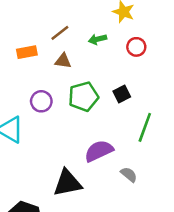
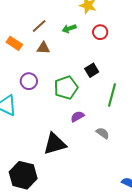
orange rectangle: (27, 52) -> (14, 43), turned 49
green pentagon: (83, 97) -> (66, 88), moved
purple semicircle: (99, 151) -> (77, 116), size x0.6

